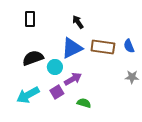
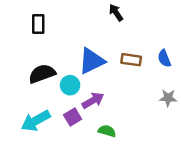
black arrow: (78, 22) -> (116, 13), moved
brown rectangle: (103, 47) -> (131, 60), size x0.7

